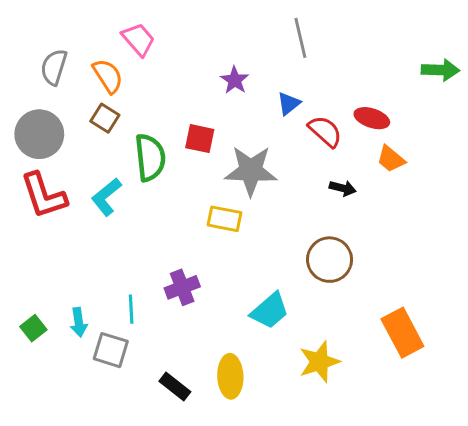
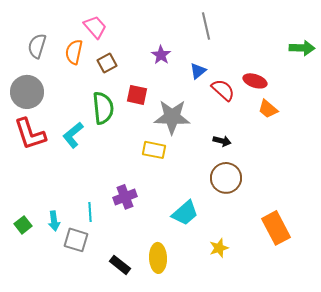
orange semicircle: (108, 76) -> (74, 52), turned -135
brown square: (105, 118) -> (107, 63), moved, turned 30
black arrow: (343, 188) -> (222, 141), moved
yellow star: (319, 362) -> (219, 248), size x0.7

